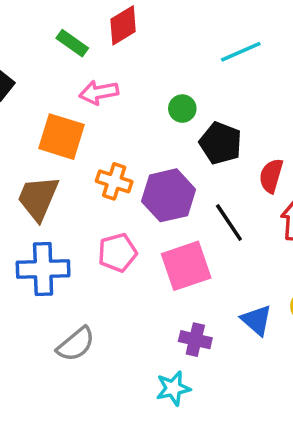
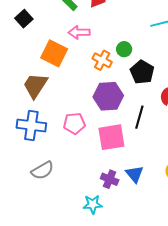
orange cross: (114, 181) -> (102, 60), moved
black line: (229, 223) -> (139, 117), turned 40
blue triangle: (257, 320) -> (135, 174), moved

